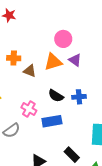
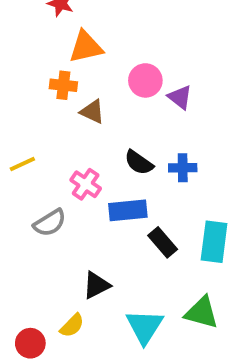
pink circle: (63, 39) -> (145, 80), moved
orange triangle: (53, 62) -> (86, 47), moved
black rectangle: (72, 155) -> (163, 242), moved

